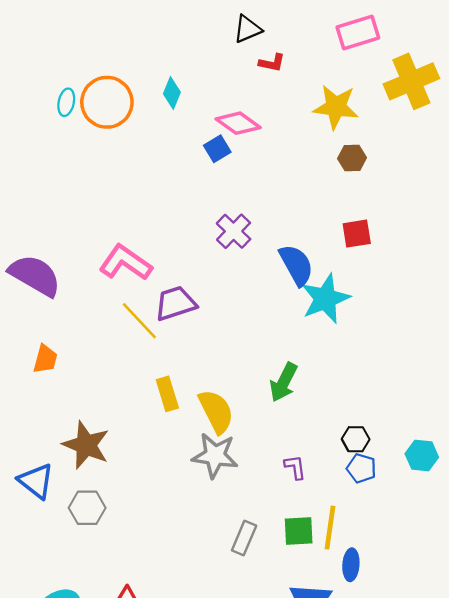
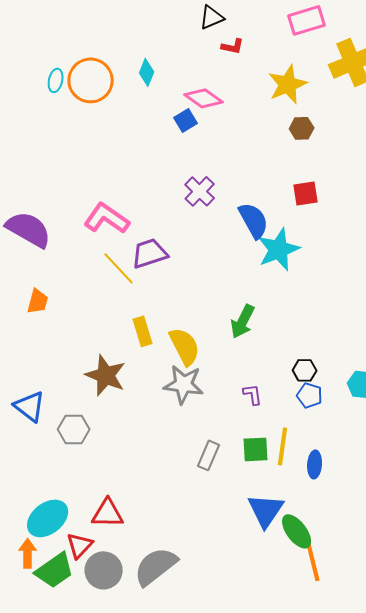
yellow star: (336, 107) -> (288, 84), turned -30
brown star: (86, 445) -> (106, 375), moved
blue ellipse: (351, 565) -> (315, 464), moved

